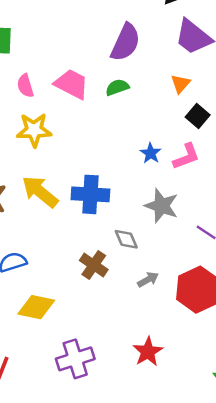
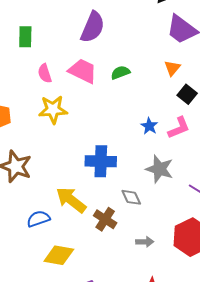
purple semicircle: (125, 42) -> (93, 27), moved
yellow arrow: (40, 192) -> (71, 200), moved
gray arrow: (148, 280) -> (145, 242), moved, turned 30

